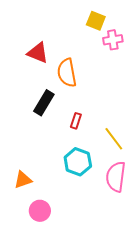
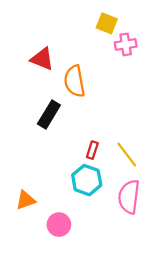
red rectangle: (76, 121) -> (92, 150), moved
pink circle: (40, 211) -> (59, 225), moved

